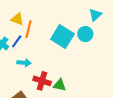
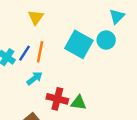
yellow triangle: (17, 19) -> (36, 17), moved, turned 48
orange line: (28, 29) -> (40, 52), moved
cyan arrow: (24, 63) -> (35, 78), turned -40

